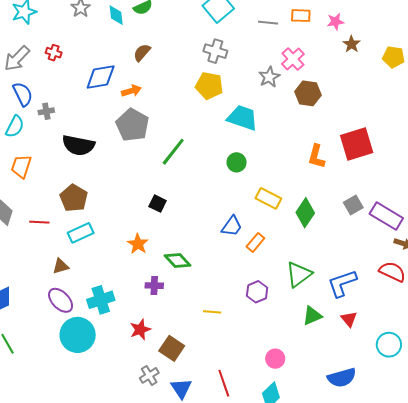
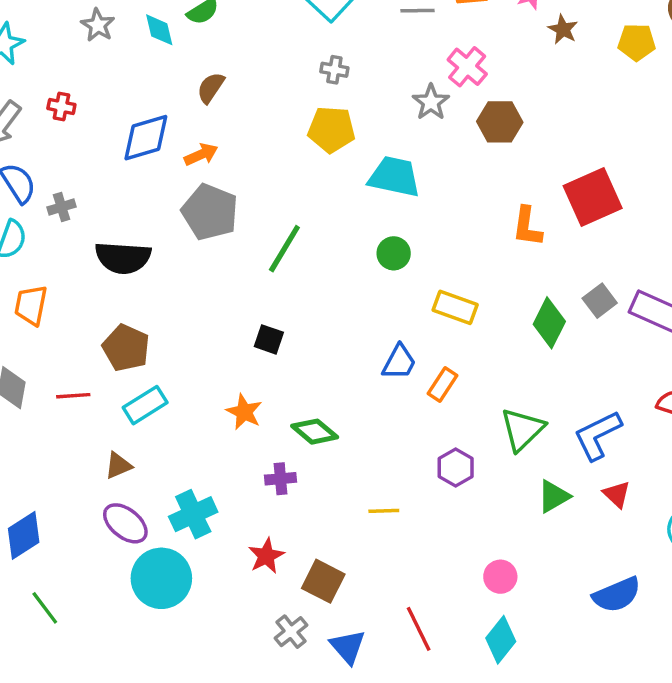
gray cross: (215, 51) -> (334, 70), size x0.7
green diamond: (305, 213) -> (549, 323), moved

